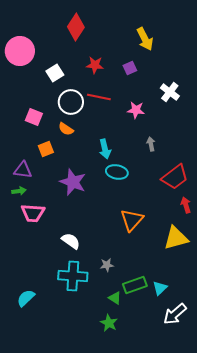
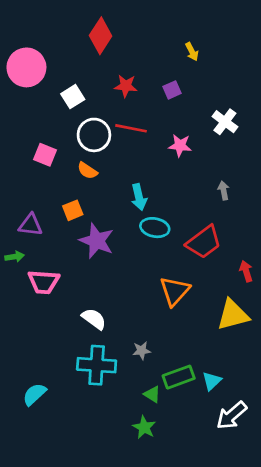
yellow arrow: (145, 39) -> (192, 52), size x0.6
gray arrow: (151, 144) -> (224, 190), moved
orange square: (46, 149) -> (73, 210), moved
red trapezoid: (175, 177) -> (204, 242), moved
green arrow: (19, 191) -> (15, 257), moved

